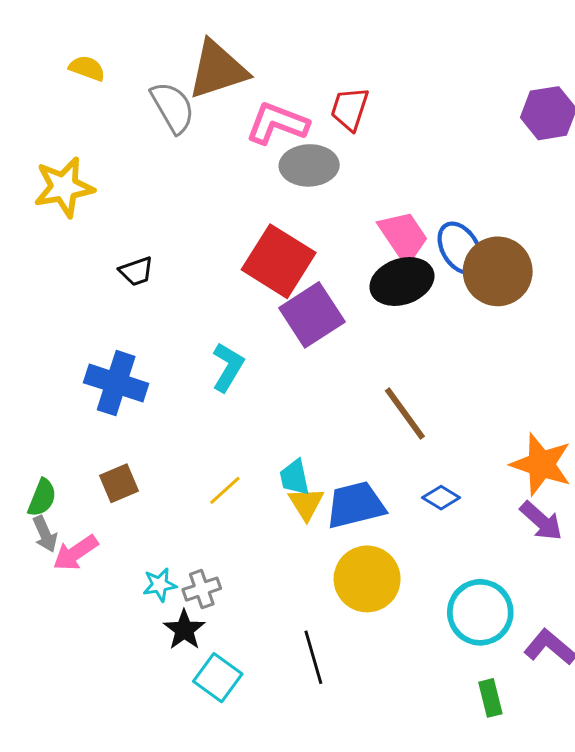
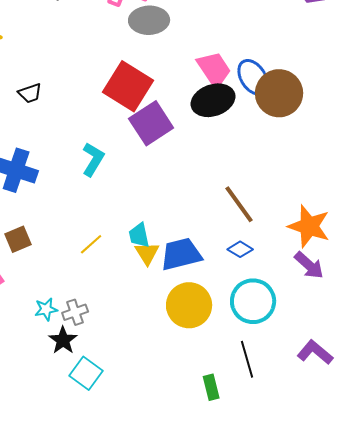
brown line: (405, 414) -> (239, 204), moved
cyan circle: (480, 612) -> (253, 301), moved
black line: (313, 657) -> (247, 359), moved
green rectangle: (490, 698) -> (211, 387), moved

